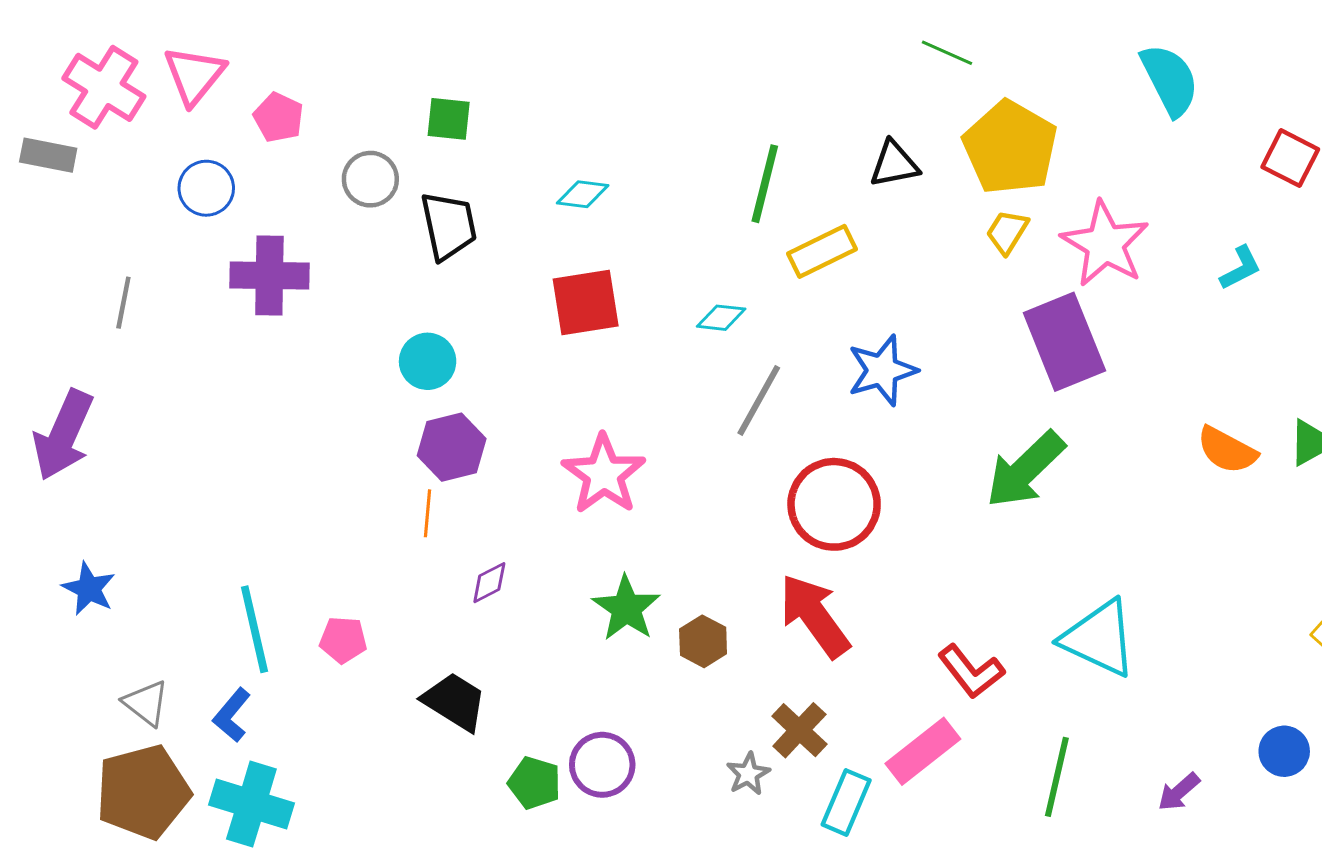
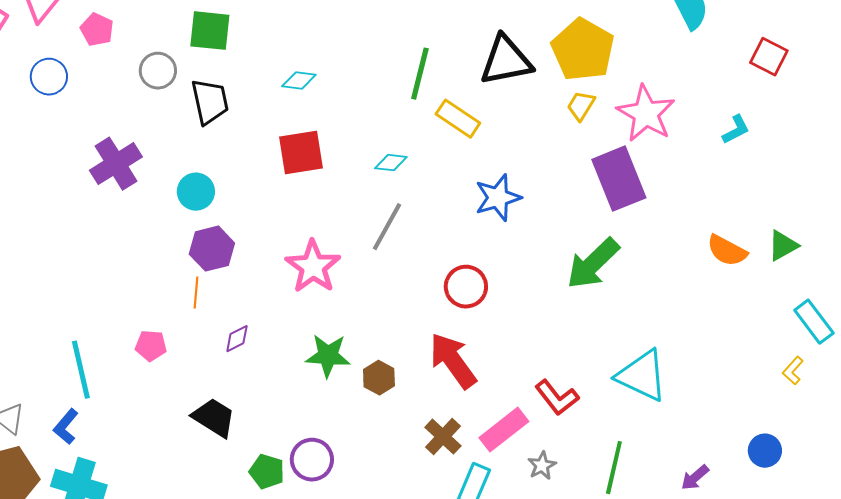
green square: (449, 119) -> (210, 31), size x1.4
black triangle: (894, 164) -> (506, 61), size x1.6
yellow rectangle: (822, 251) -> (458, 119), turned 60
purple cross: (269, 276) -> (116, 164), moved, turned -33
gray line: (759, 400) -> (387, 227), moved
red circle: (834, 504) -> (466, 287), size x0.7
green star: (626, 608) -> (328, 356), turned -30
pink pentagon: (343, 640) -> (151, 346), moved
pink rectangle: (923, 751) -> (504, 430), moved
gray star: (748, 774) -> (542, 466), moved

